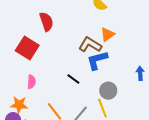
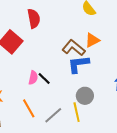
black line: (73, 79) -> (44, 79), moved
pink semicircle: (31, 82) -> (33, 78), moved

